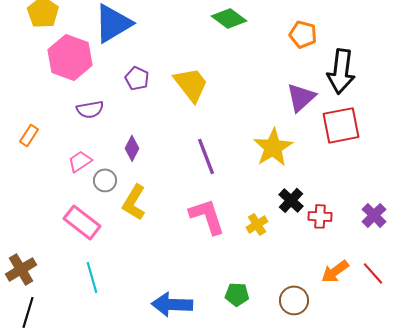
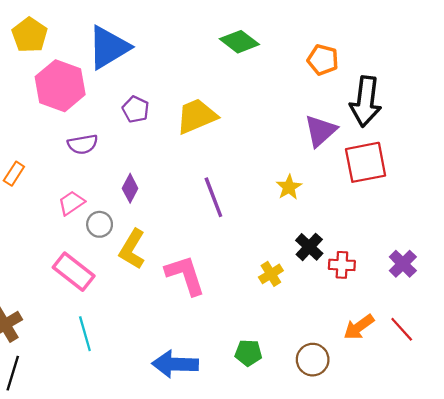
yellow trapezoid: (191, 84) -> (197, 116), turned -75
yellow star: (273, 147) -> (289, 187), size x0.6
pink L-shape: (207, 216) -> (185, 275), moved

